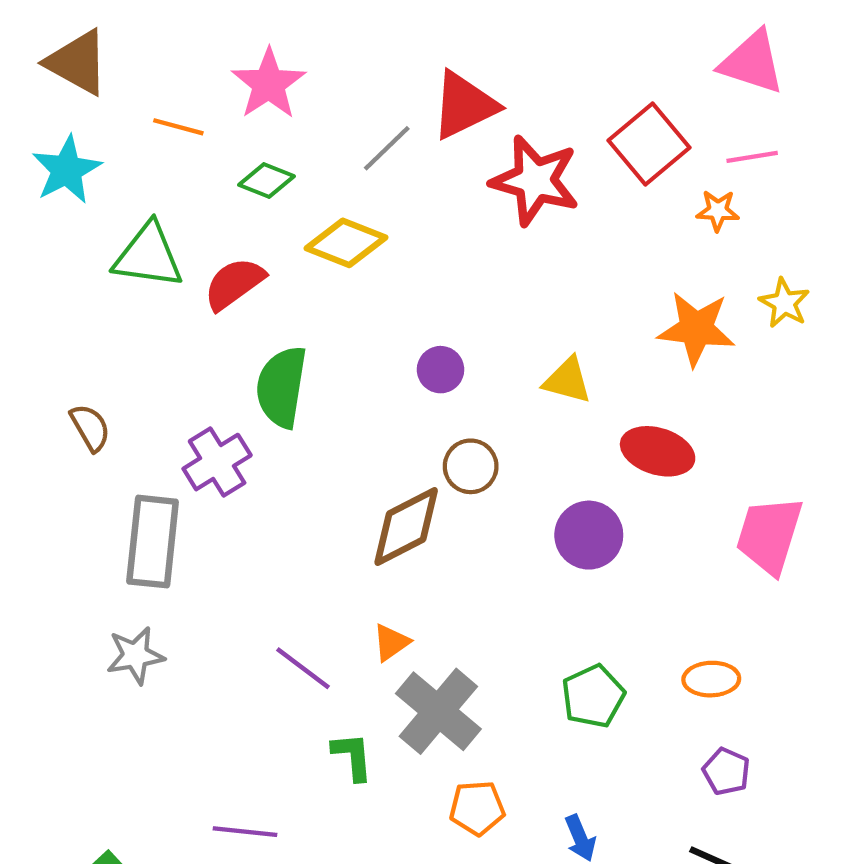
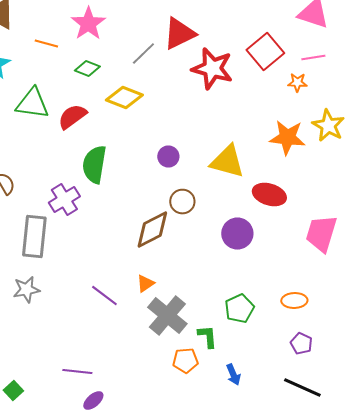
yellow star: (784, 303) -> (328, 126), size x1.4
yellow triangle: (567, 380) -> (227, 162), size x1.5
green L-shape: (352, 756) -> (207, 336), moved

